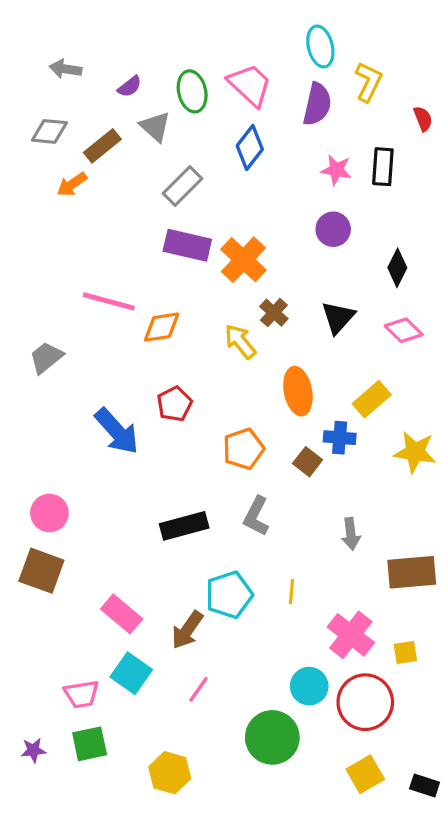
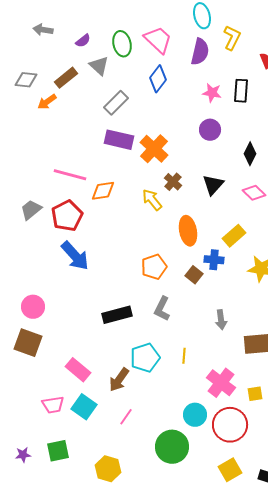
gray diamond: (49, 131) -> (26, 80), moved
red pentagon: (174, 404) -> (67, 216), moved, size x1.4
pink trapezoid: (82, 694) -> (53, 405), moved

